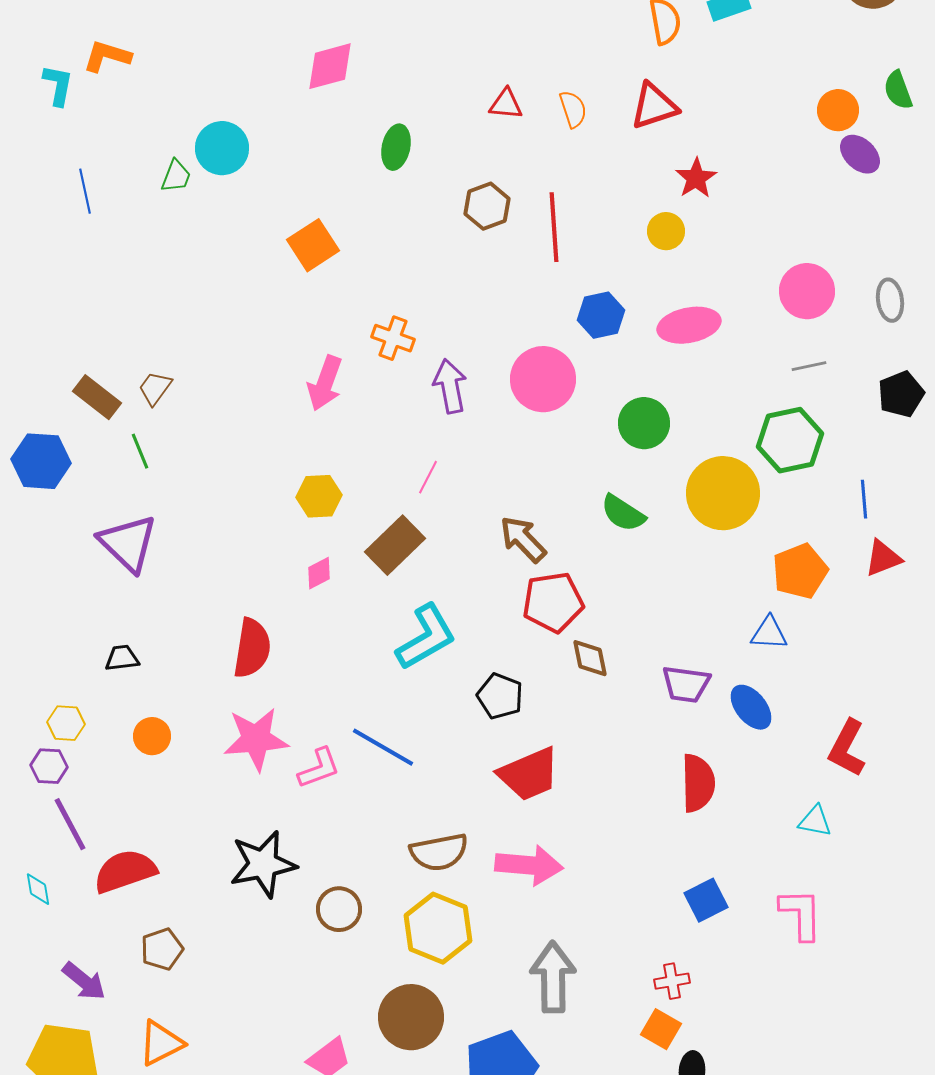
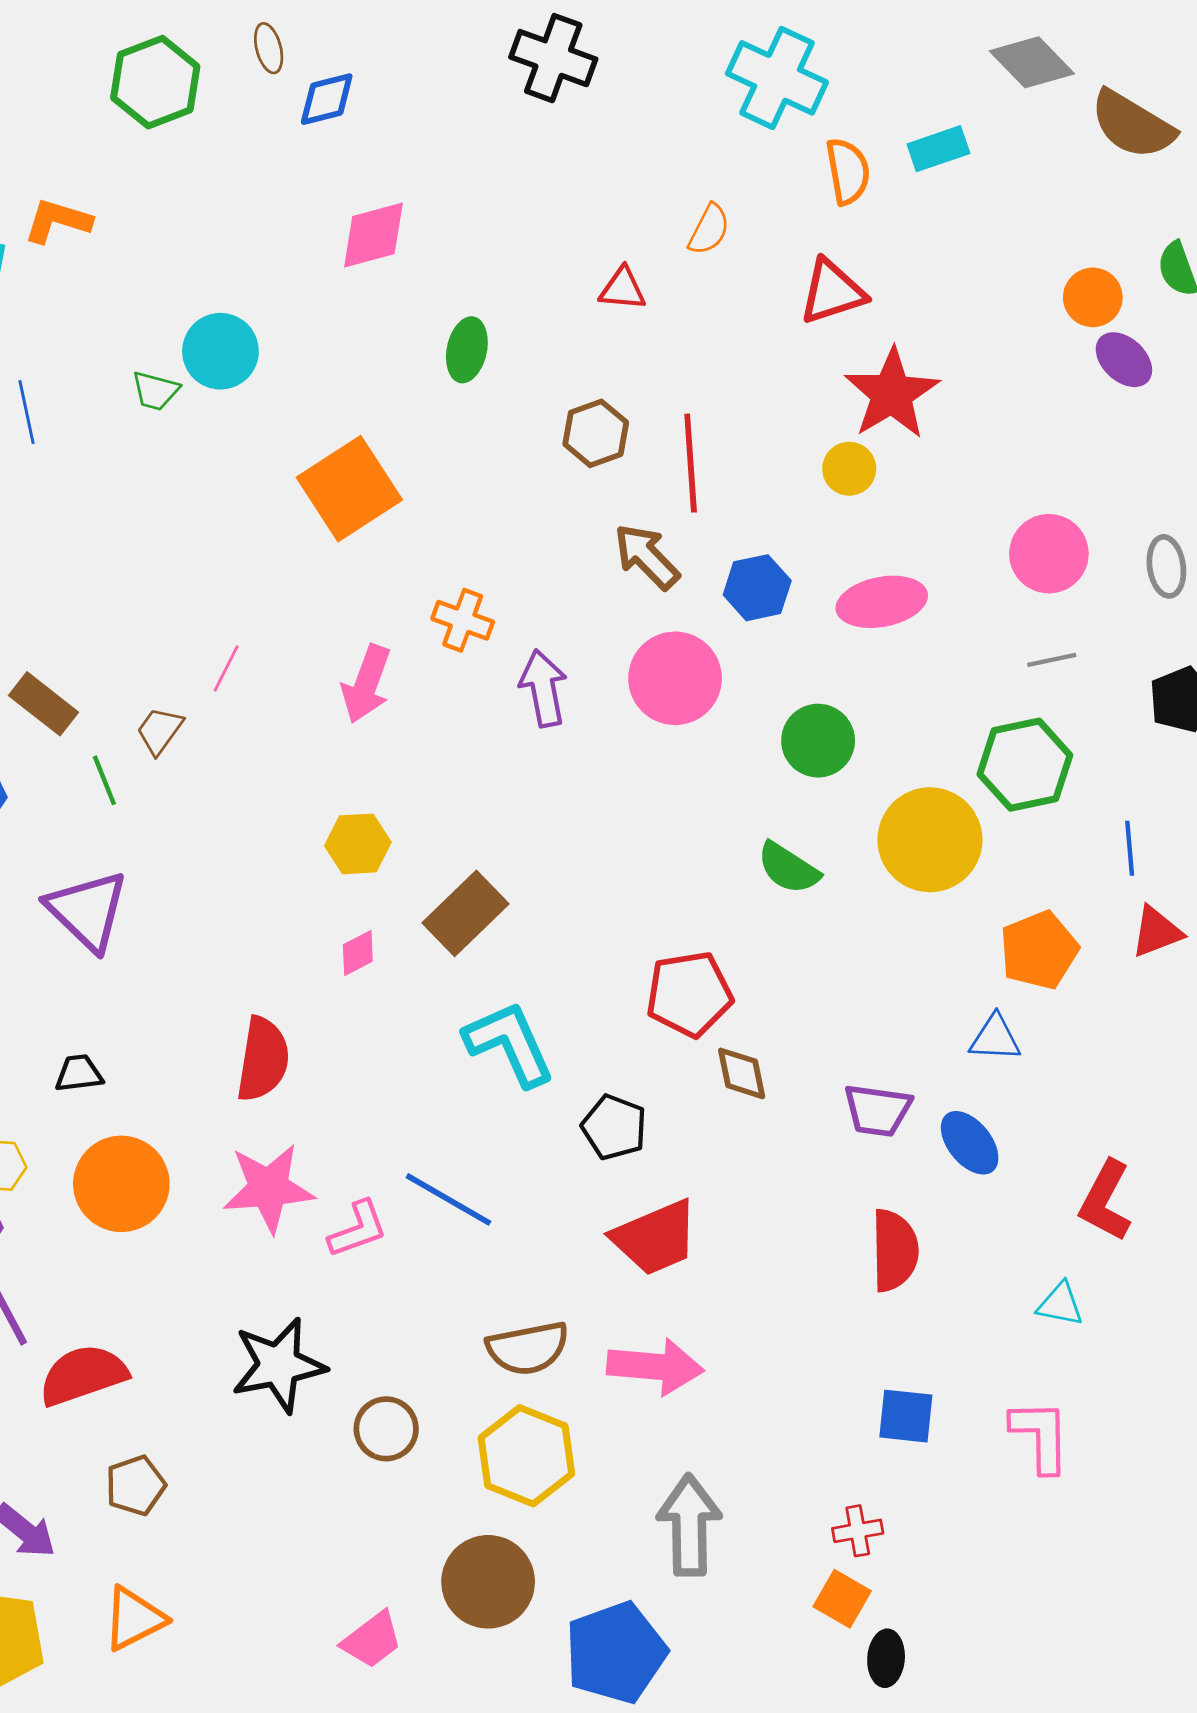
orange semicircle: (573, 109) -> (709, 229), moved, turned 45
green trapezoid: (176, 176) -> (155, 391), turned 84
red star: (696, 178) -> (892, 394), size x1.6
orange square: (313, 245) -> (349, 489), size x1.4
brown trapezoid: (155, 388) -> (160, 731), moved
pink line: (428, 477) -> (226, 668), moved
brown arrow: (523, 539) -> (647, 557), moved
cyan L-shape: (426, 637) -> (509, 1044), turned -84
orange circle: (152, 736) -> (121, 1184), size x1.8
blue square: (706, 900) -> (906, 1416), turned 33

